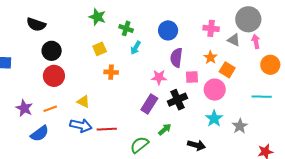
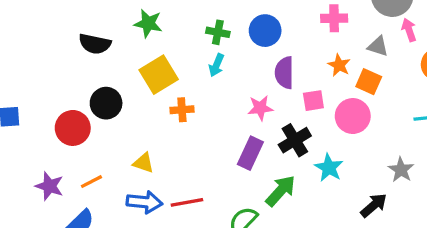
black semicircle: (36, 24) -> (95, 44), moved
green cross: (126, 28) -> (218, 32), moved
gray triangle: (234, 40) -> (378, 46), moved
yellow square: (100, 49) -> (159, 75), size x1.6
black circle: (52, 51) -> (106, 103), moved
red circle: (54, 76) -> (73, 128), moved
cyan star: (214, 119) -> (329, 168), moved
green arrow: (165, 129) -> (281, 191), size x1.5
black arrow: (196, 145) -> (374, 205), moved, turned -48

